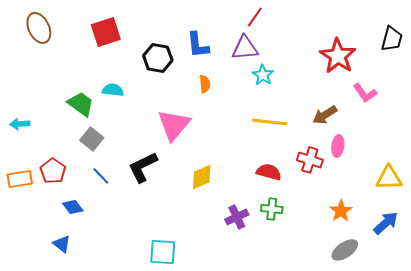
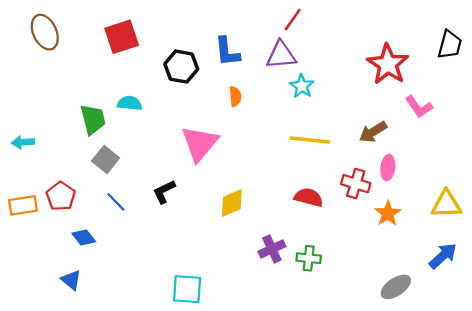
green trapezoid: (81, 104) -> (93, 119), turned 40
black L-shape: (143, 167) -> (164, 192), size x0.7
green cross: (272, 209) -> (309, 258), moved
orange star: (341, 211) -> (388, 213), moved

